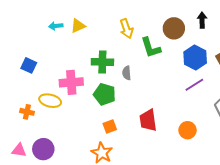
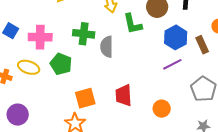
gray semicircle: (127, 73) -> (107, 47), size x1.5
pink cross: (71, 82) -> (40, 37), moved
green pentagon: (105, 94) -> (61, 64), moved
orange square: (110, 127) -> (85, 98), size x1.5

